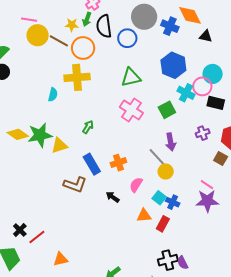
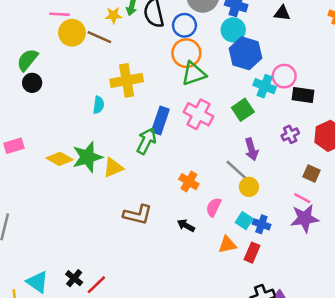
orange circle: (83, 48) -> (186, 53), moved
cyan circle: (213, 74) -> (233, 30), moved
green arrow: (88, 127) -> (146, 141), size x1.5
brown square: (221, 158) -> (311, 174), moved
orange cross: (118, 163) -> (189, 182), turned -35
blue rectangle: (92, 164) -> (160, 121), moved, turned 55

